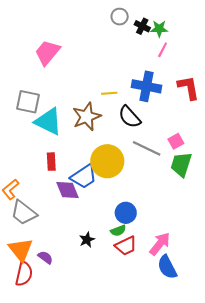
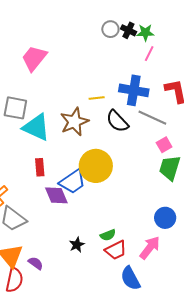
gray circle: (120, 17) -> (110, 29), moved
gray line: (147, 148) -> (152, 118), moved
blue circle: (126, 213) -> (165, 218), moved
blue semicircle: (167, 267) -> (130, 278), moved

